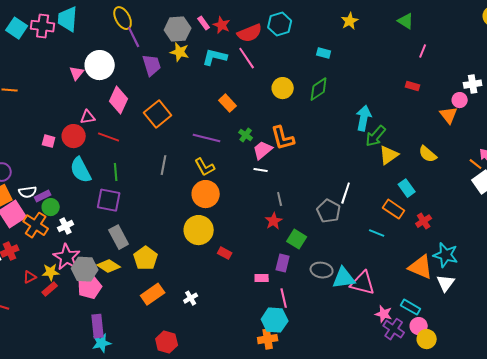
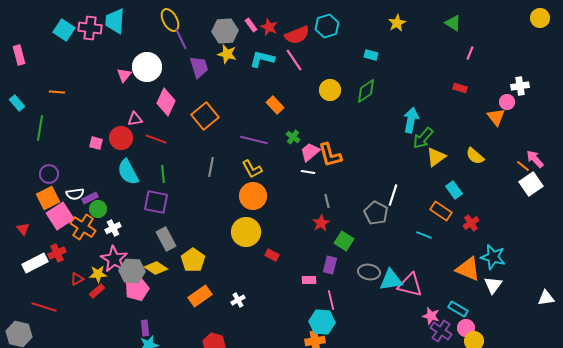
orange L-shape: (283, 138) -> (330, 155), moved
purple rectangle: (98, 326) -> (145, 328), size x0.7

